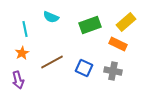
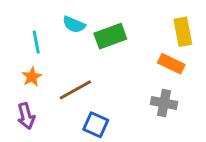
yellow rectangle: (126, 22) -> (183, 32), turned -60
green rectangle: (90, 25) -> (110, 36), moved
blue square: (84, 68) -> (96, 125), moved

